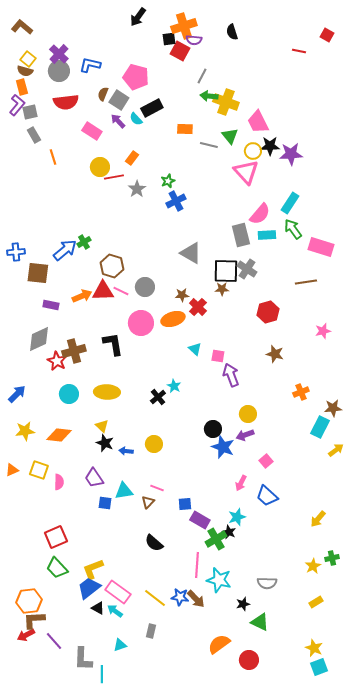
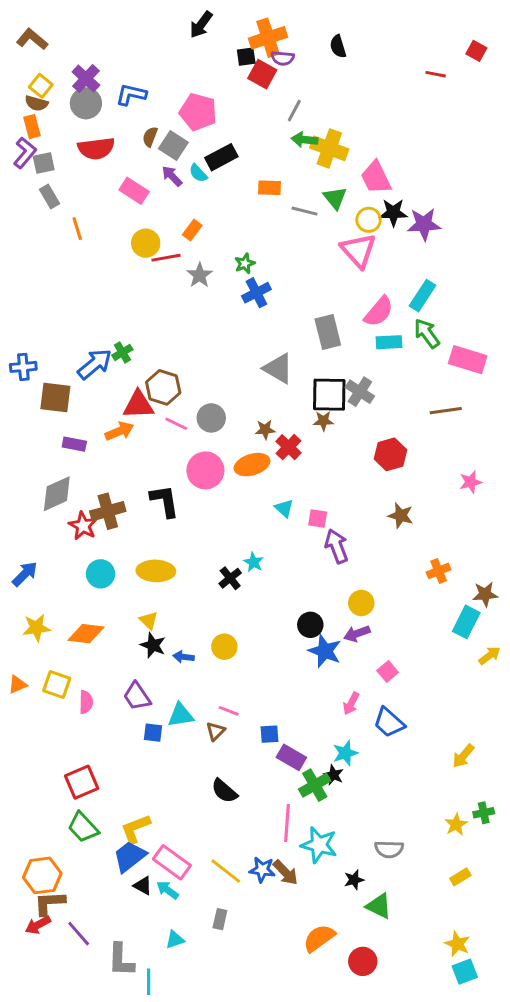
gray rectangle: (241, 235) -> (328, 332), moved
red triangle: (103, 291) -> (138, 405), moved

